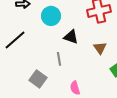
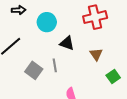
gray square: (38, 79) -> (34, 70), moved

